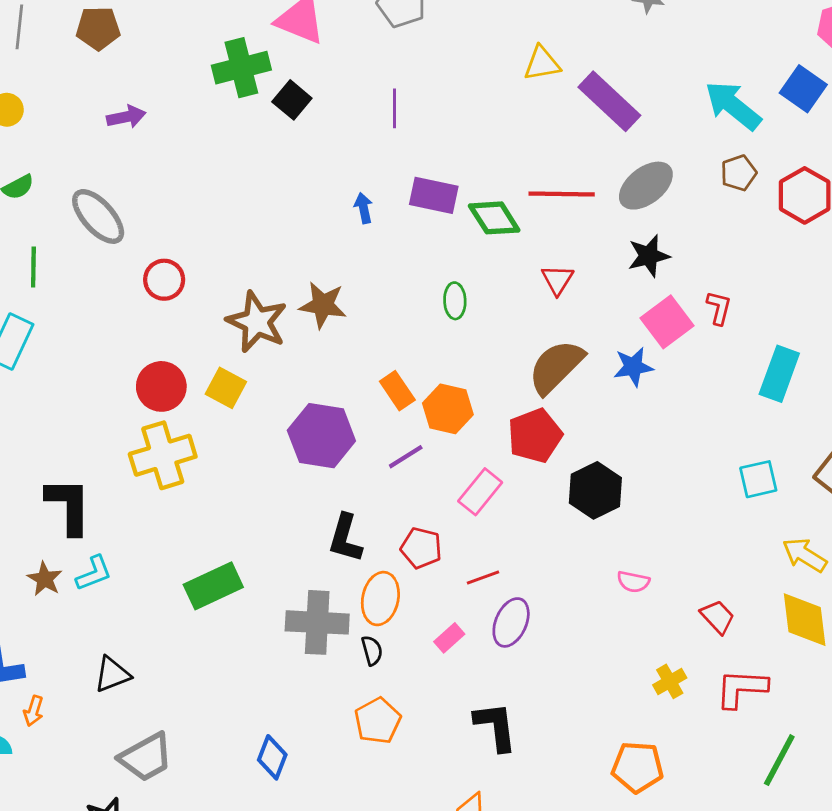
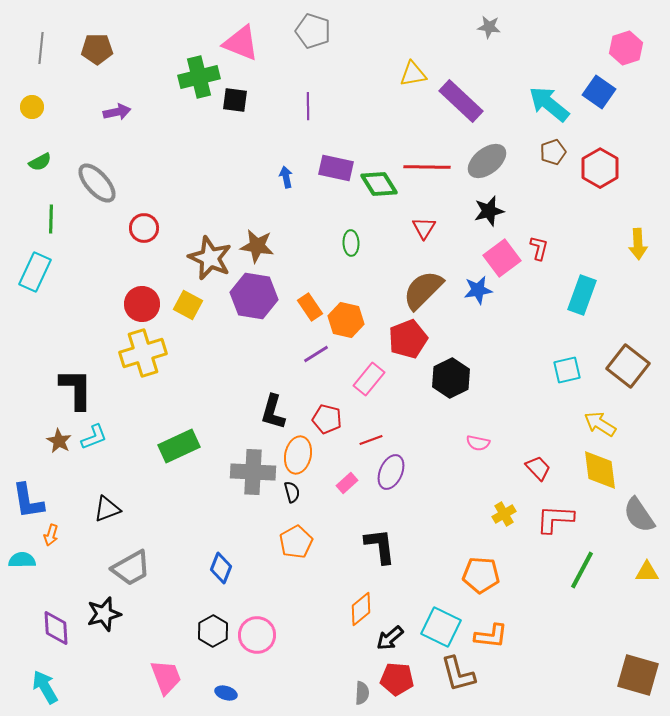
black square: (292, 100) -> (235, 100), turned -32
purple hexagon: (321, 436) -> (254, 296), moved

